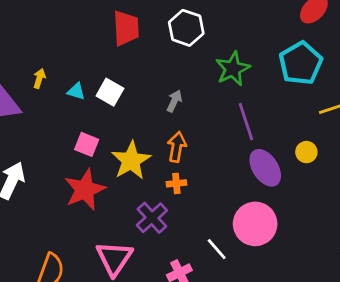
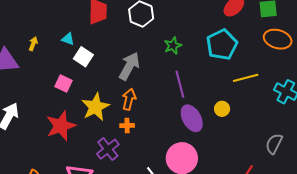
green star: (233, 69) -> (173, 46), size x0.7
cyan triangle: (76, 91) -> (68, 39), moved
gray arrow: (174, 101) -> (129, 66), size x1.8
pink square: (87, 144) -> (63, 83), moved

